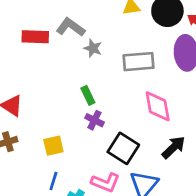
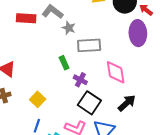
gray rectangle: (138, 62) -> (89, 45), moved
purple cross: (94, 120) -> (80, 80), moved
yellow square: (53, 146) -> (38, 99), turned -35

